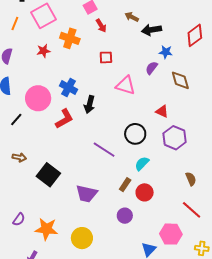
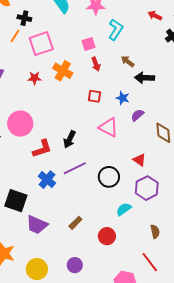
orange line: (15, 23) -> (15, 36), moved
blue star: (166, 52) -> (123, 98), moved
blue cross: (69, 88) -> (47, 180), moved
purple line: (104, 150) -> (75, 168), moved, turned -70
cyan semicircle: (142, 164) -> (124, 209), moved
black square: (48, 175) -> (16, 201), turned -30
brown rectangle: (125, 185) -> (75, 223), moved
purple trapezoid: (86, 194) -> (37, 225), moved
purple circle: (125, 216) -> (75, 265), moved

